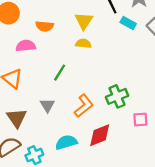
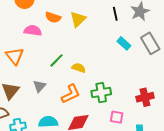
yellow triangle: (84, 21) -> (78, 19), moved
cyan rectangle: (128, 23) -> (124, 43), moved
yellow semicircle: (83, 44) -> (79, 68), moved

